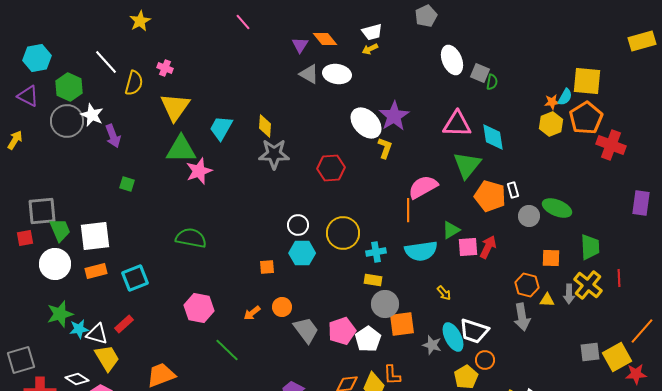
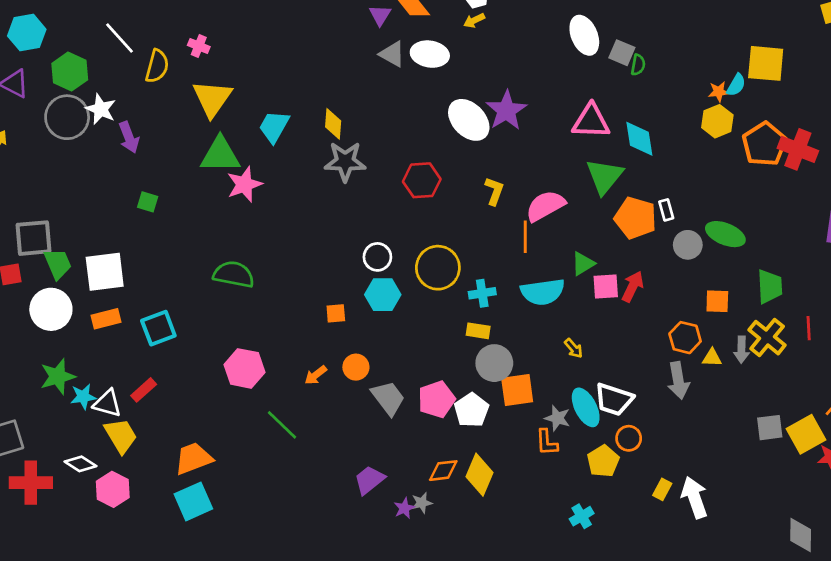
orange pentagon: (586, 118) -> (764, 144), moved
yellow L-shape: (385, 148) -> (494, 191), moved
orange L-shape: (392, 375) -> (547, 442), moved

